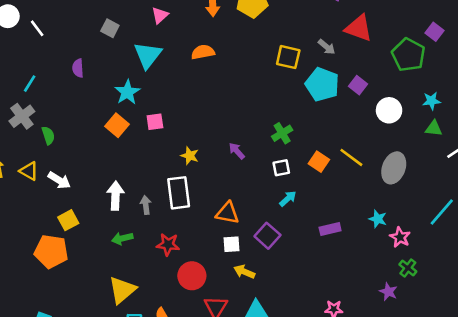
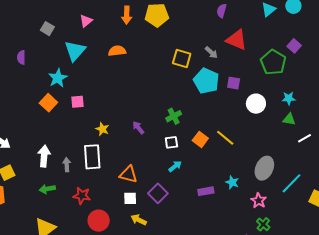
purple square: (358, 85) -> (234, 83), turned -32
gray ellipse: (394, 168) -> (264, 168), moved
cyan star: (378, 219) -> (232, 182), moved

